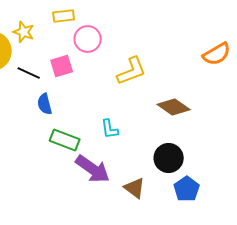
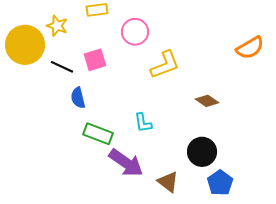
pink circle: (88, 39) -> (135, 32), moved
brown diamond: (174, 107) -> (207, 101), size x0.7

